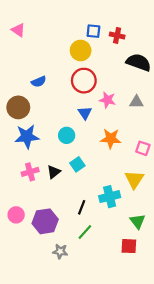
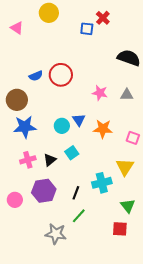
red cross: (117, 35) -> (103, 18), moved, turned 32
yellow circle: (81, 50) -> (49, 13), moved
red circle: (84, 81) -> (61, 75), moved
blue triangle: (85, 113) -> (79, 120), moved
purple hexagon: (45, 221) -> (44, 191), moved
gray star: (60, 251) -> (56, 234), size x1.5

